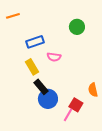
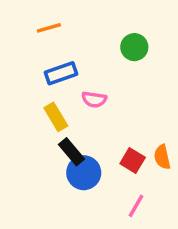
orange line: (13, 16) -> (49, 28), moved
red square: (76, 105) -> (133, 160), moved
pink line: (68, 115) -> (136, 206), moved

